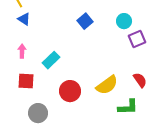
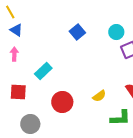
pink arrow: (22, 51) -> (14, 54), moved
yellow semicircle: (107, 85) -> (99, 96), size x0.6

